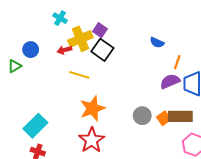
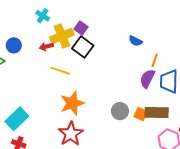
purple semicircle: (170, 81) -> (147, 79), turned -42
orange square: (164, 118) -> (141, 114), turned -32

